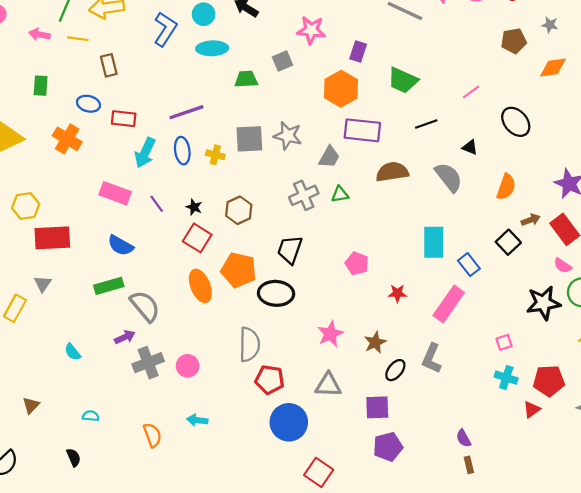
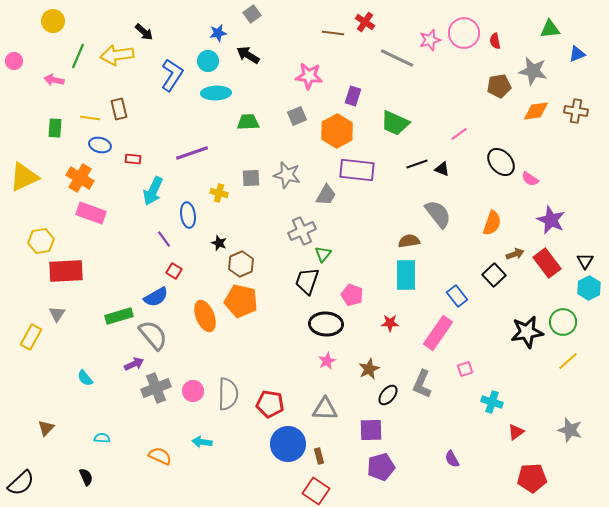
gray star: (550, 25) -> (533, 71), size x1.8
yellow line: (78, 39) -> (90, 118), moved
gray square: (282, 61) -> (297, 116), moved
red rectangle: (124, 119) -> (133, 159), size x0.7
gray square: (249, 139) -> (251, 178), size x0.7
black triangle: (470, 147) -> (442, 169), moved
blue ellipse: (182, 151) -> (188, 215), moved
brown semicircle: (392, 172) -> (409, 241), moved, size x0.7
pink rectangle: (115, 193) -> (91, 213), moved
green triangle: (340, 194) -> (323, 254), moved, turned -42
black star: (194, 207) -> (219, 243), moved
brown hexagon: (239, 210) -> (241, 264), moved
red square: (197, 238) -> (174, 271), moved, size x0.6
cyan rectangle: (434, 242) -> (406, 275), moved
blue semicircle: (120, 245) -> (156, 297), moved, turned -60
black trapezoid: (290, 250) -> (307, 281), moved
pink semicircle: (563, 266) -> (530, 179), moved
black ellipse: (276, 293) -> (326, 324), moved
pink star: (330, 334) -> (327, 361), size x0.7
pink square: (504, 342) -> (465, 369), moved
gray semicircle: (249, 345) -> (228, 394), moved
red pentagon: (549, 381) -> (532, 478), moved
orange semicircle: (152, 435) -> (160, 456), turned -45
brown rectangle: (469, 465) -> (319, 456), moved

